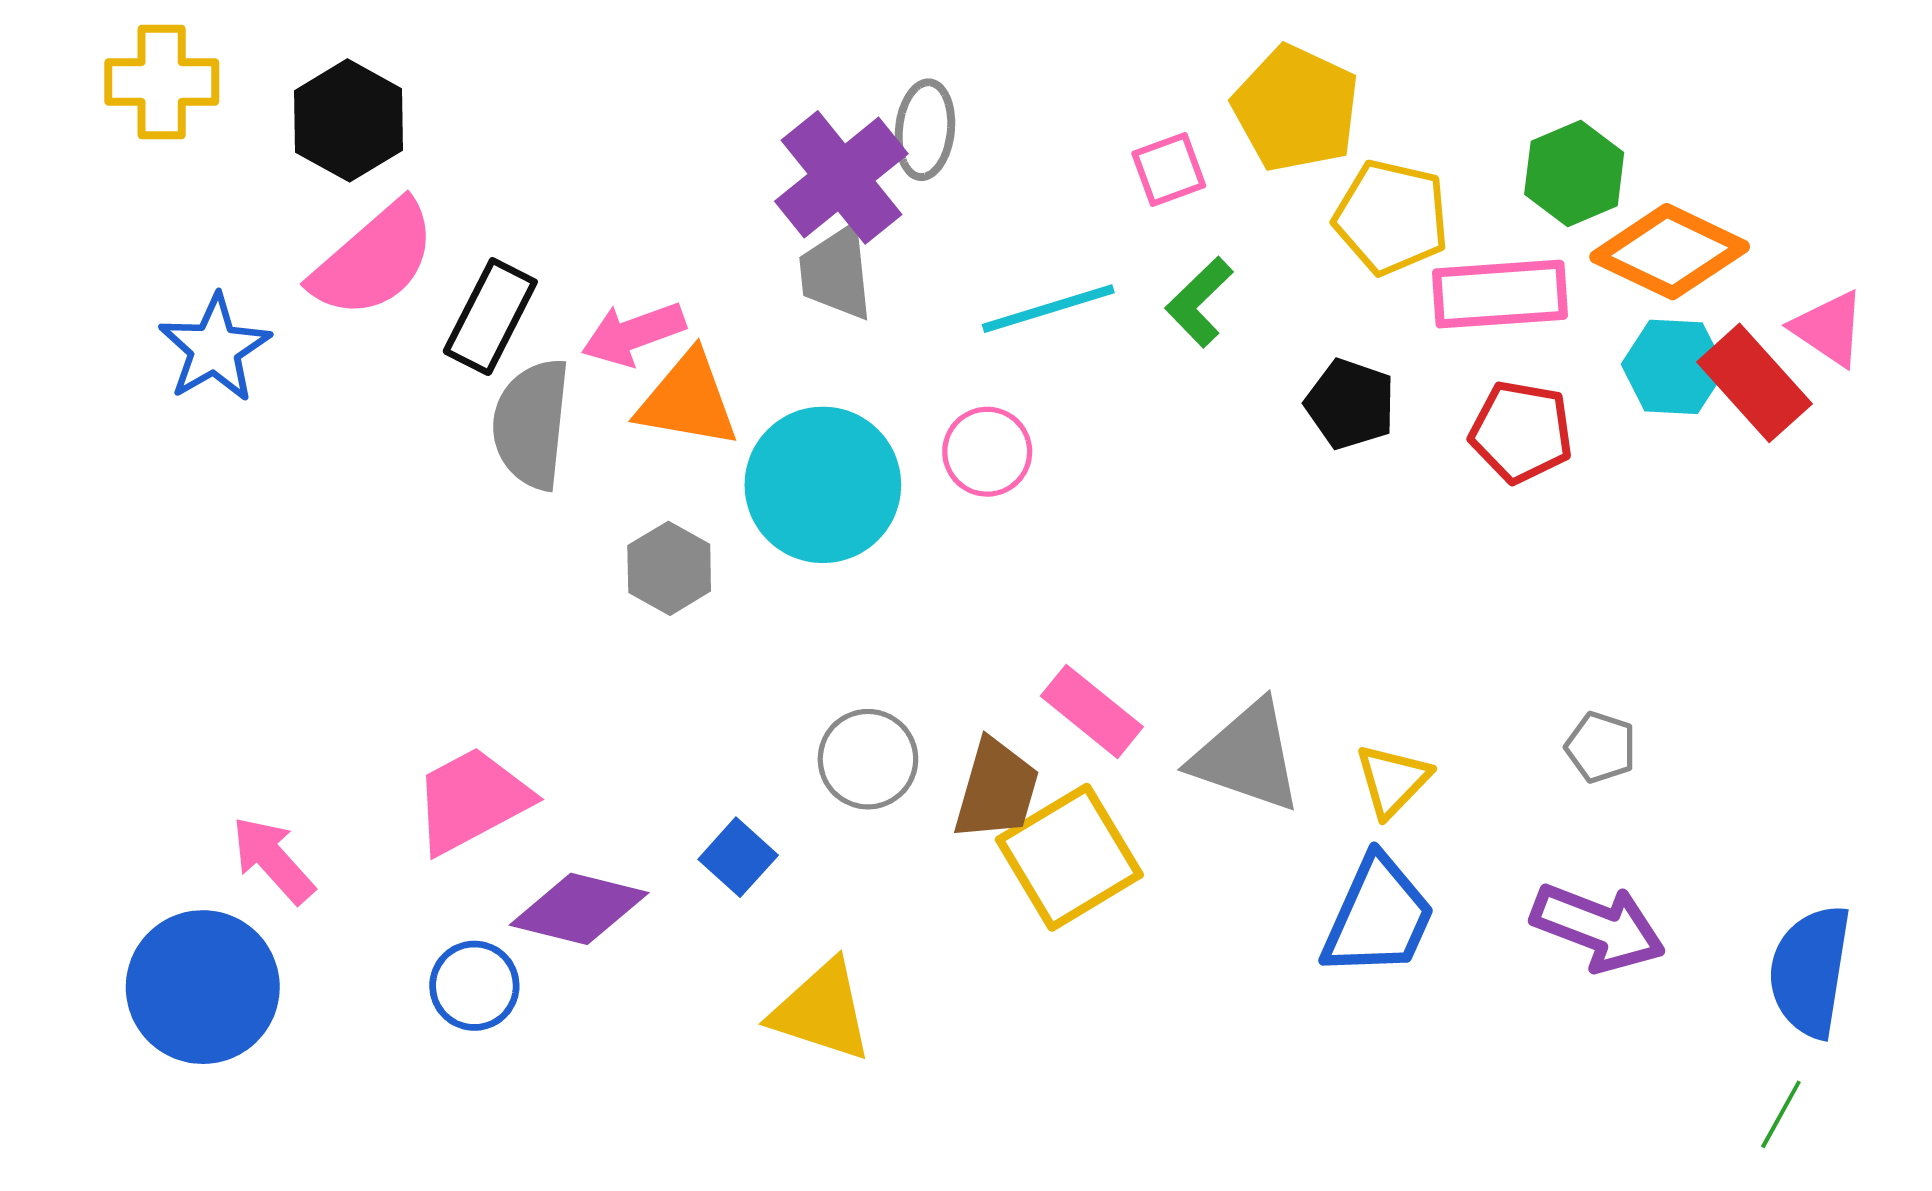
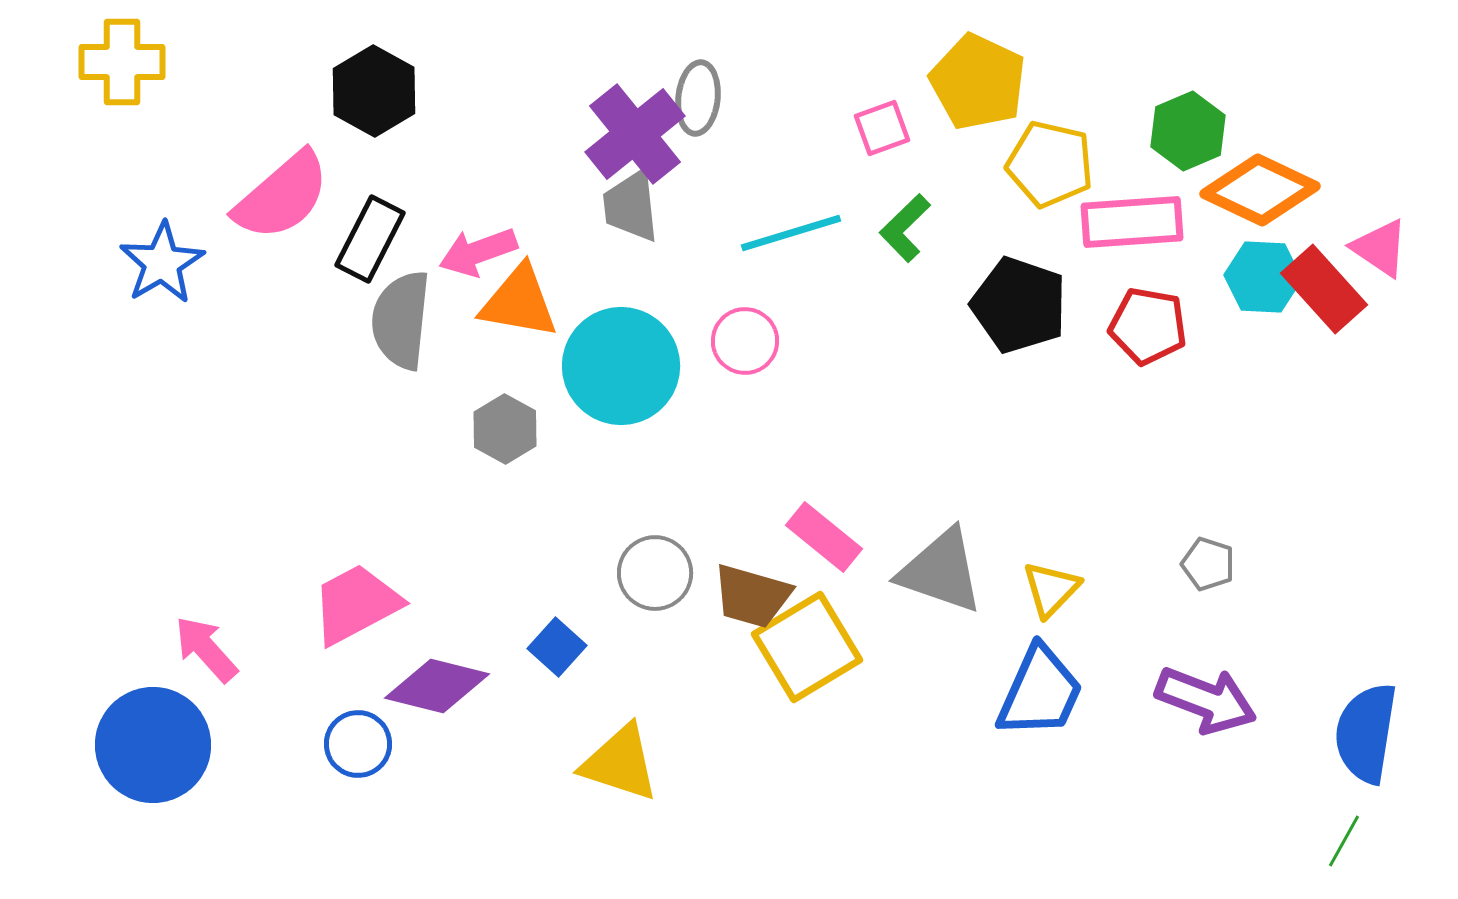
black hexagon: (349, 120) -> (374, 91), moved
black pentagon: (1350, 404) -> (1019, 305), size x1.4
brown trapezoid: (996, 790) -> (752, 596), turned 90

